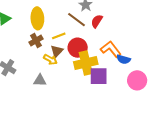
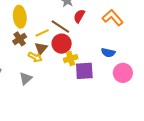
brown line: (77, 20) -> (60, 27), moved
orange L-shape: (111, 49) -> (113, 18), moved
yellow cross: (86, 63) -> (71, 59), size x0.6
gray triangle: (40, 80) -> (26, 78), turned -40

